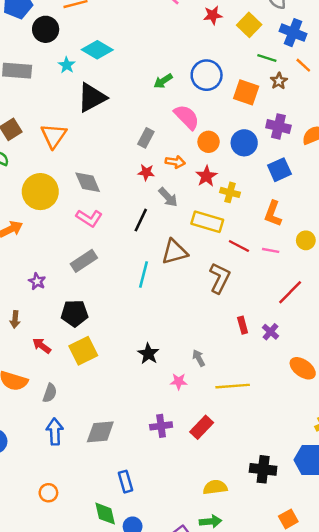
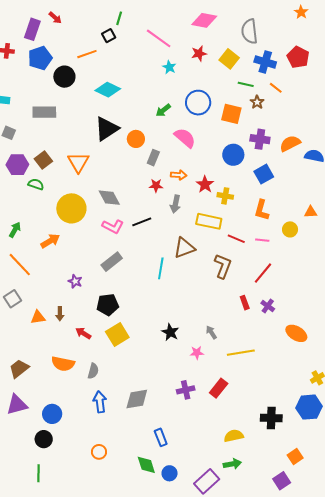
cyan star: (67, 65) -> (169, 67), moved
orange circle: (209, 142) -> (136, 139), moved
gray arrow: (168, 197) -> (175, 204), turned 60
black line: (141, 220) -> (142, 222), moved, turned 48
red line: (290, 292) -> (263, 273), moved

